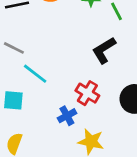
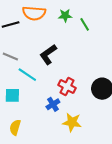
black L-shape: (104, 50) -> (48, 54), moved

